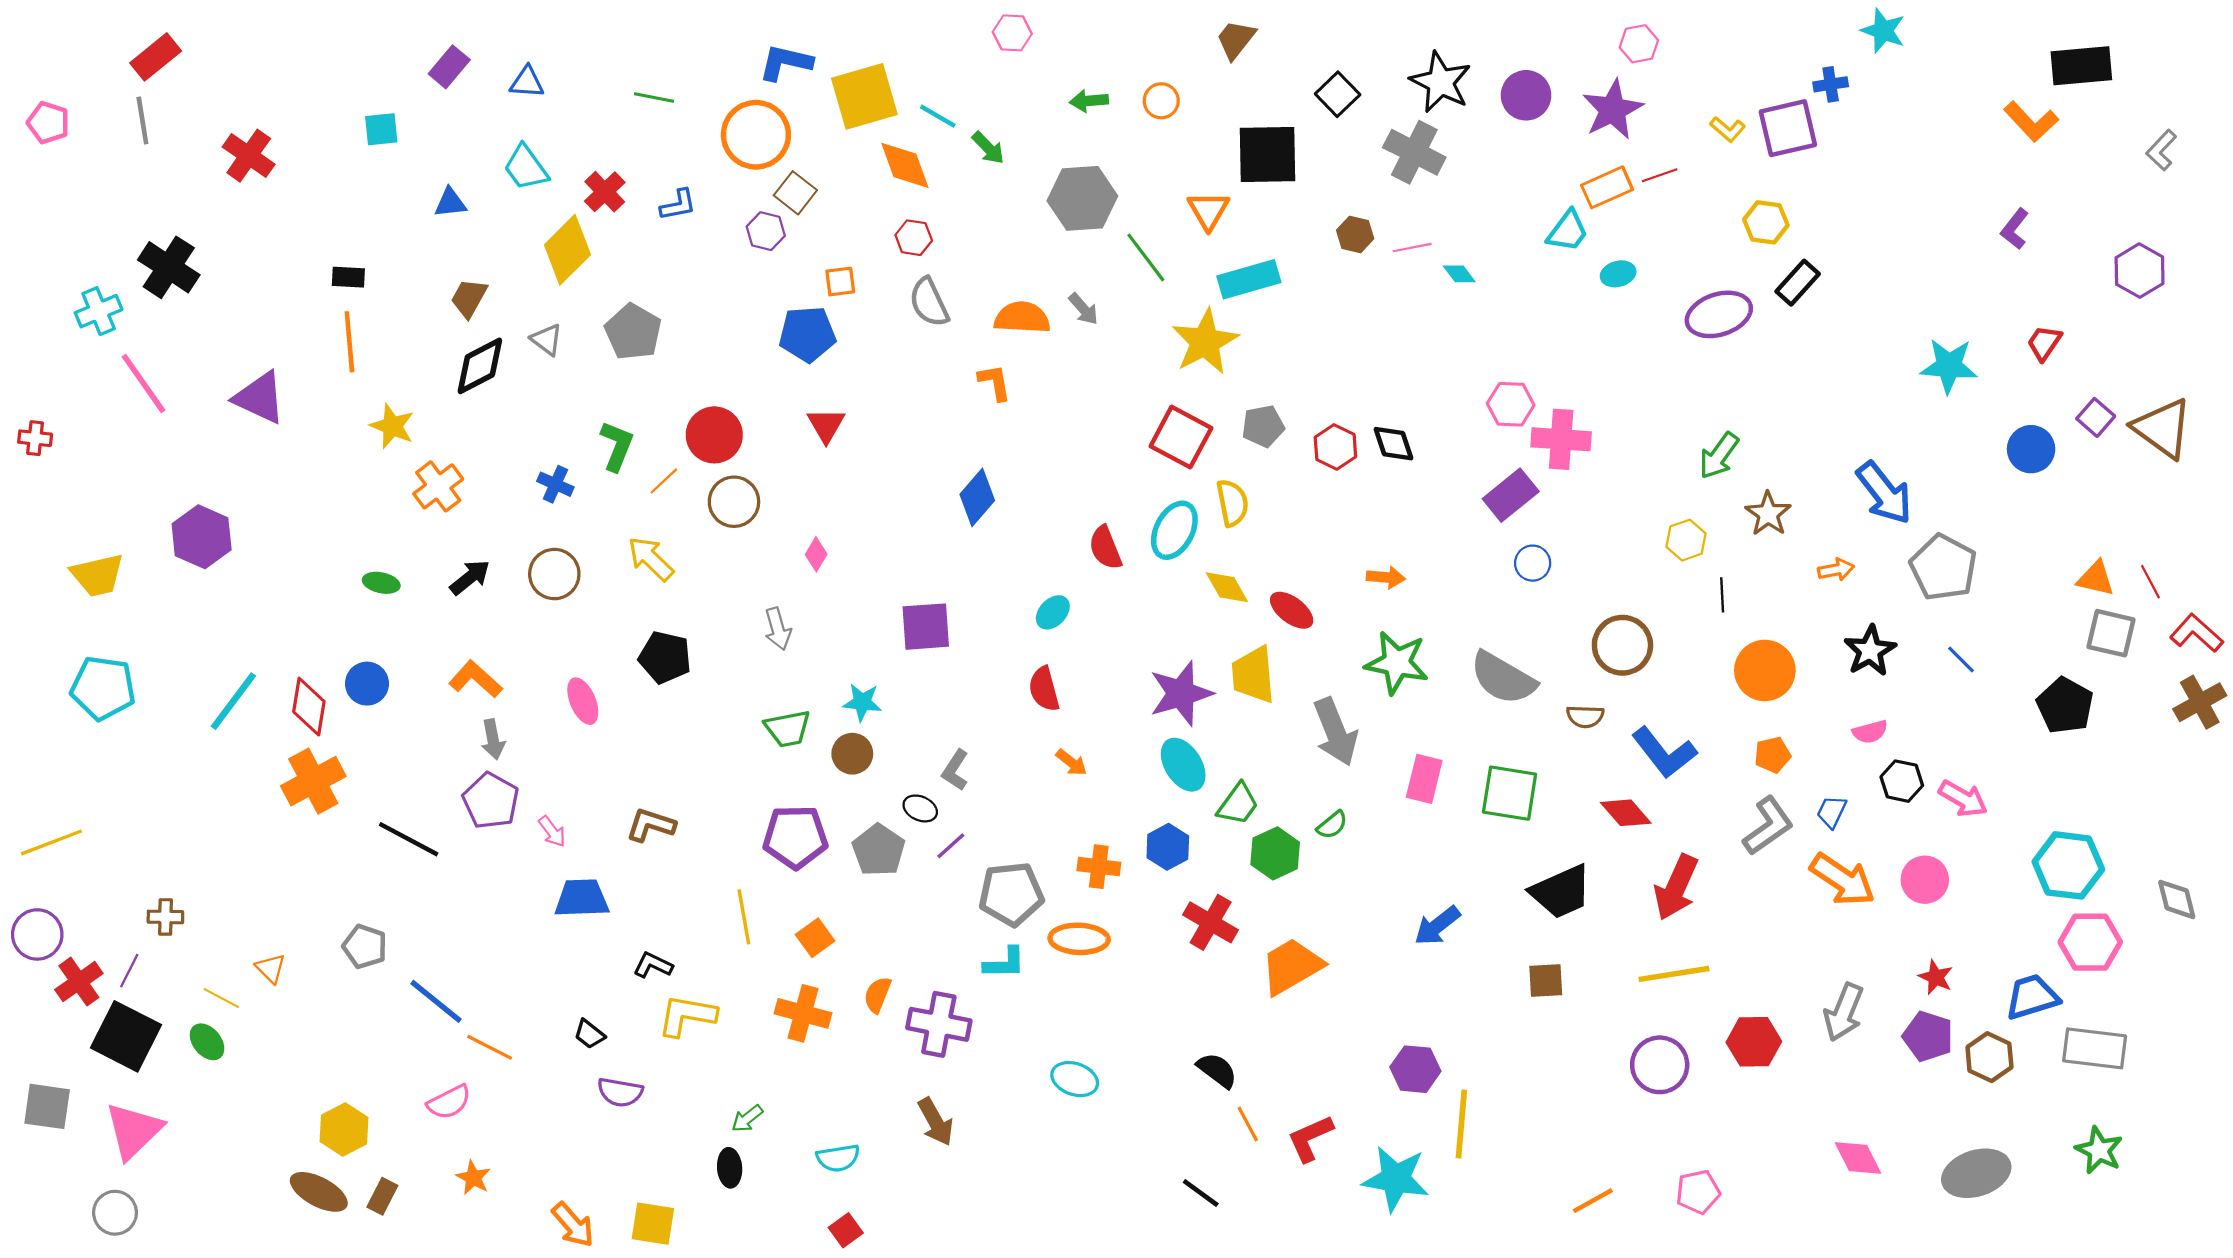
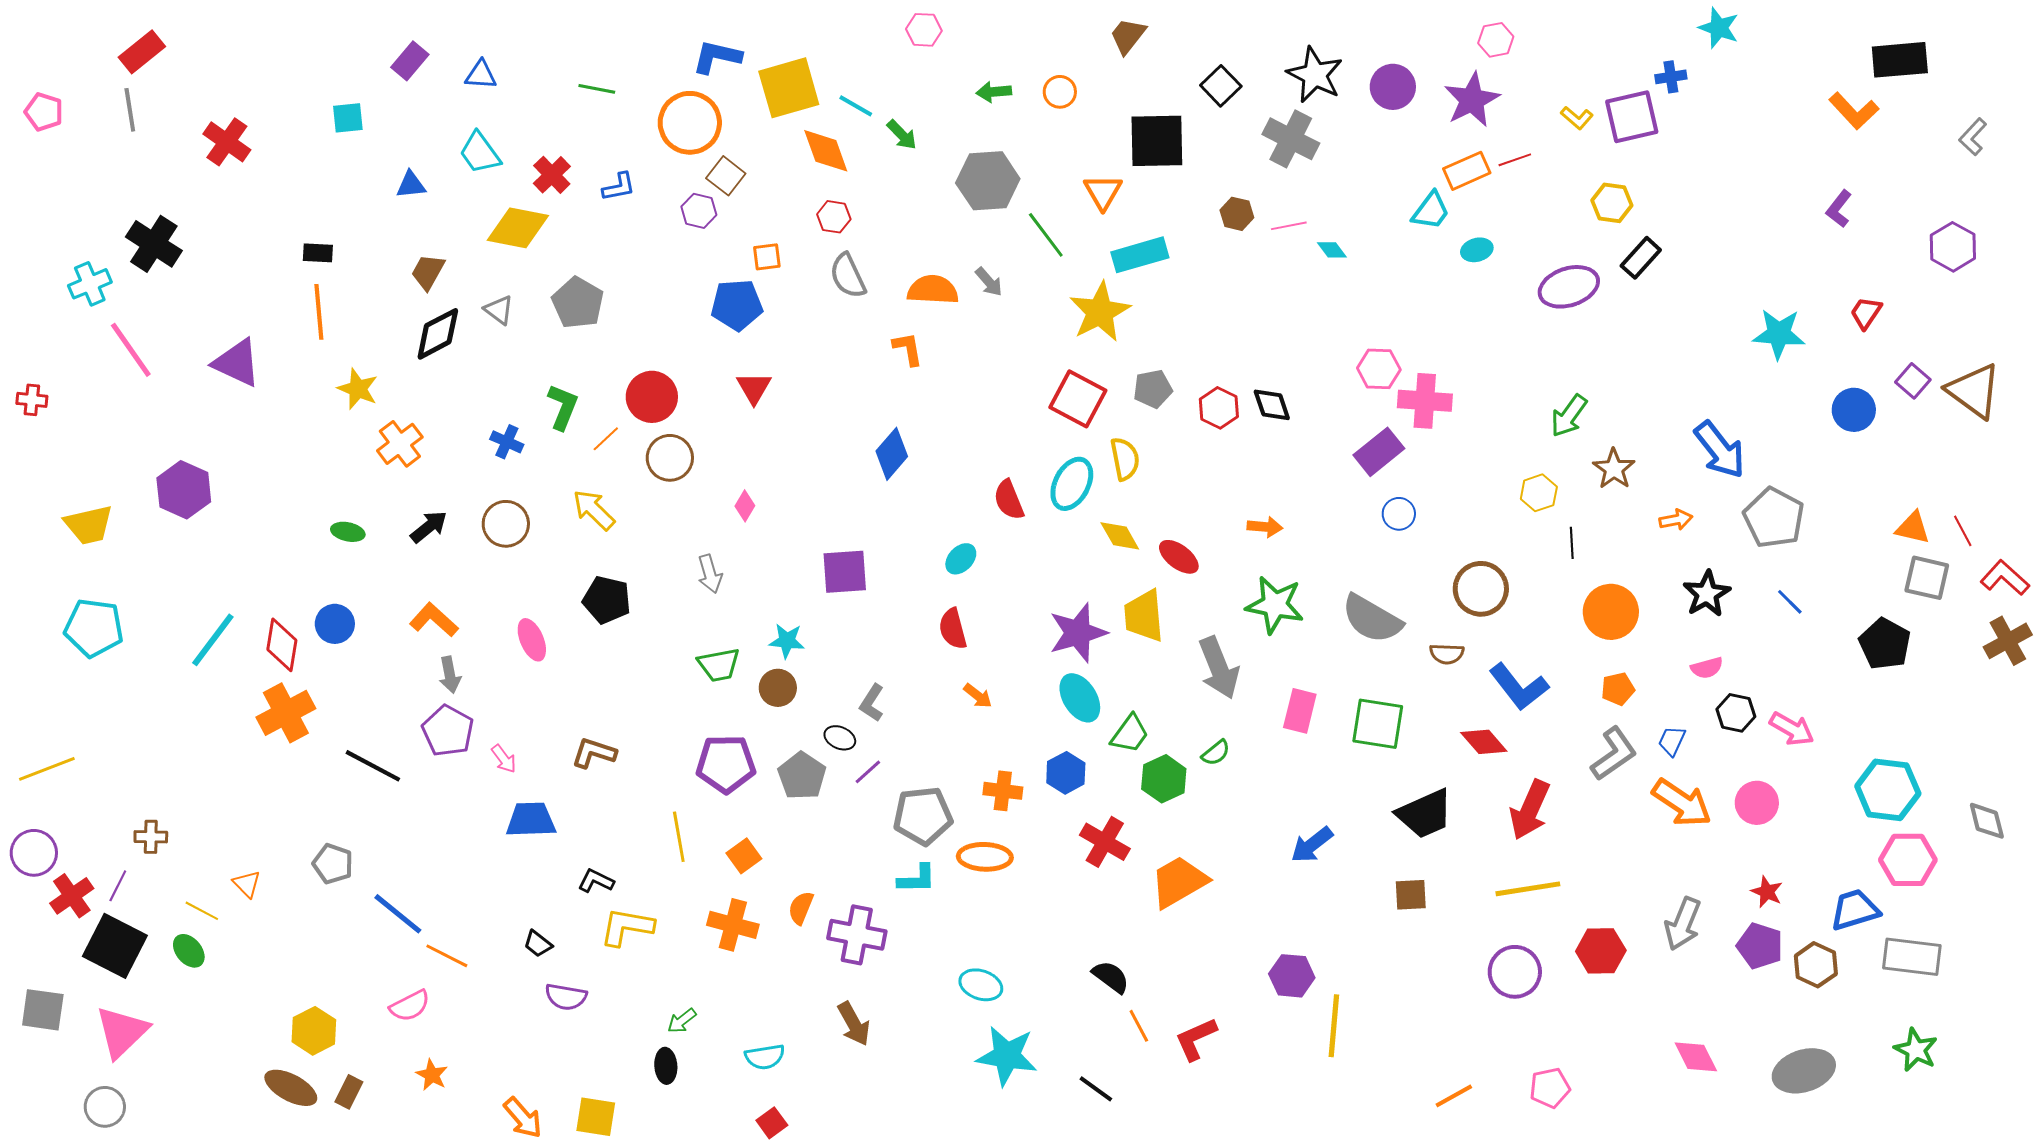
yellow diamond: (567, 250) -> (518, 228), turned 56
cyan star: (1396, 1179) -> (1007, 1056), moved

